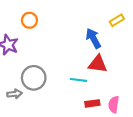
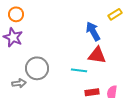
orange circle: (29, 20) -> (16, 14), moved

